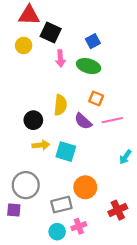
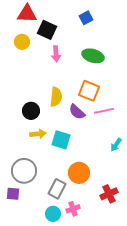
blue square: (93, 41) -> (86, 18), moved
green ellipse: (89, 66) -> (93, 56), moved
orange square: (96, 99) -> (89, 91), size x1.5
gray rectangle: (61, 205) -> (57, 189), turned -48

